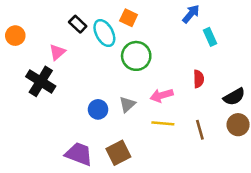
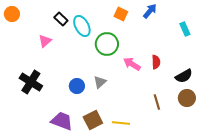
orange square: (129, 18) -> (121, 14), moved
orange circle: (15, 36) -> (12, 14), moved
cyan rectangle: (210, 37) -> (185, 29), moved
black cross: (41, 81) -> (31, 82), moved
pink arrow: (162, 95) -> (132, 64), moved, turned 48
yellow line: (163, 123) -> (121, 123), moved

